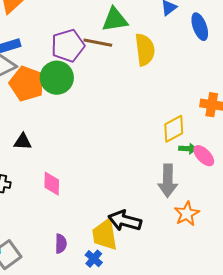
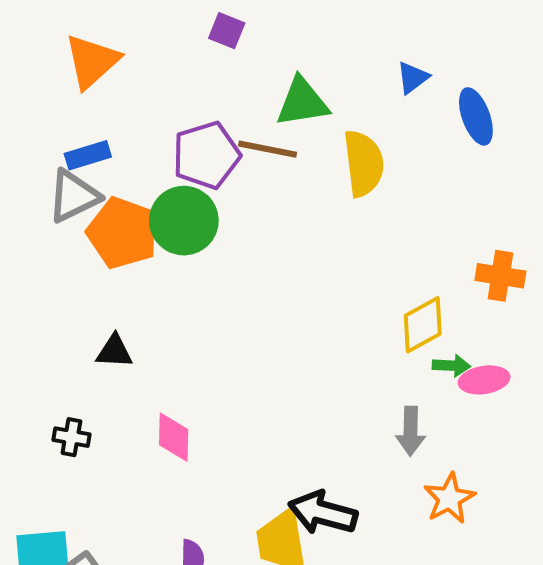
pink ellipse: (204, 156) -> (484, 380), turned -55
gray arrow: (168, 181) -> (411, 431), size x0.7

